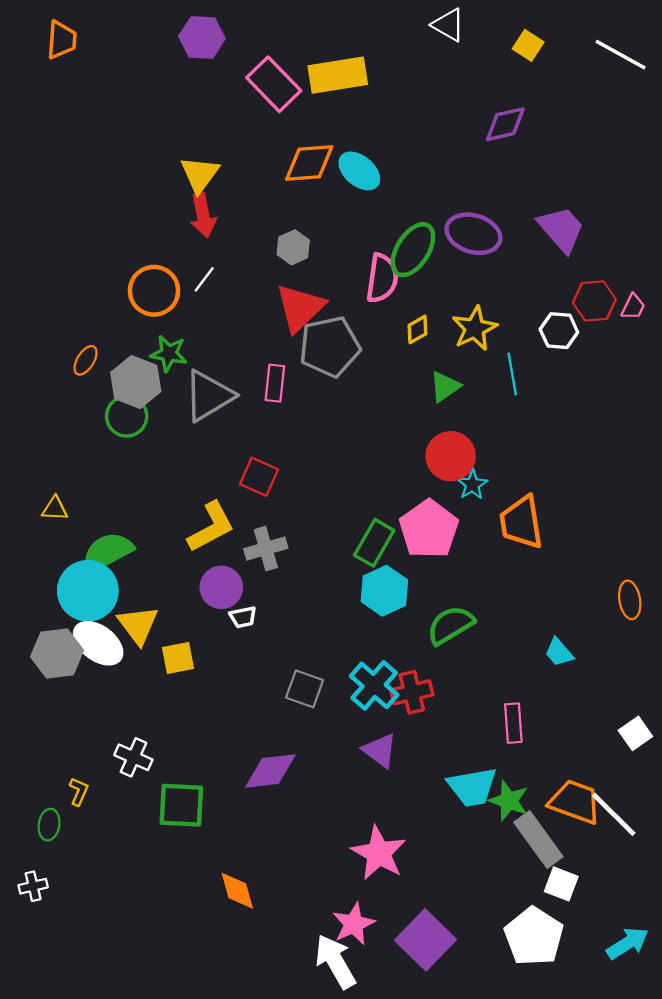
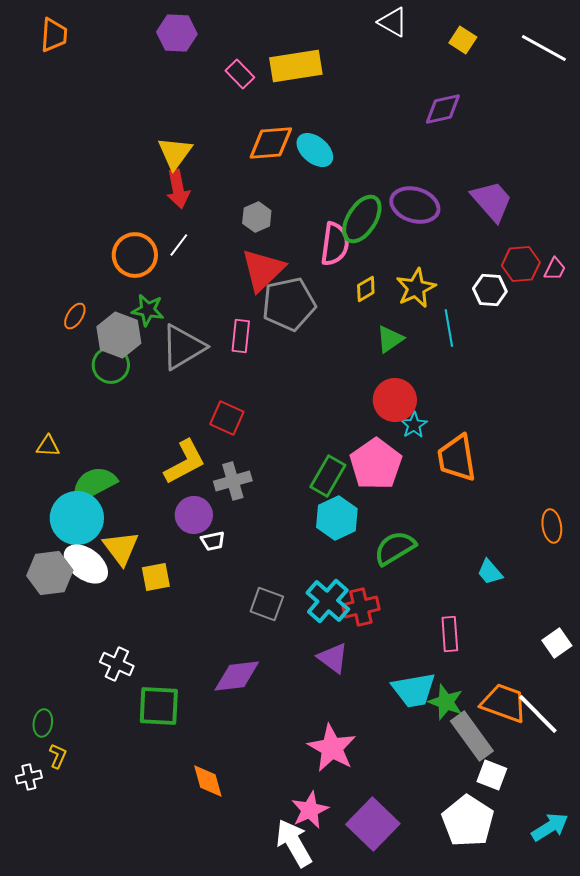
pink rectangle: (274, 84) -> (240, 74), size x0.6
yellow L-shape: (79, 792) -> (58, 756), moved

